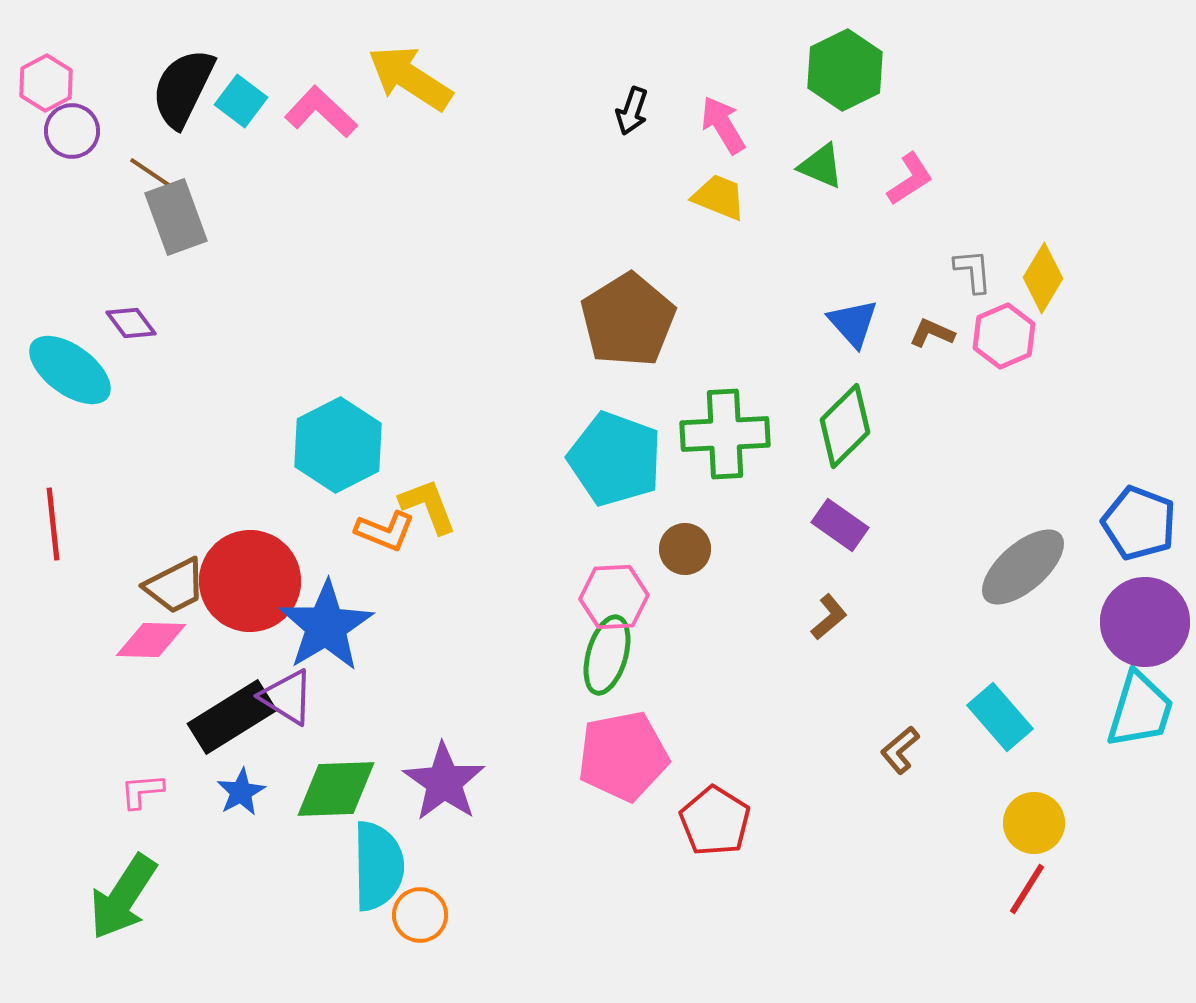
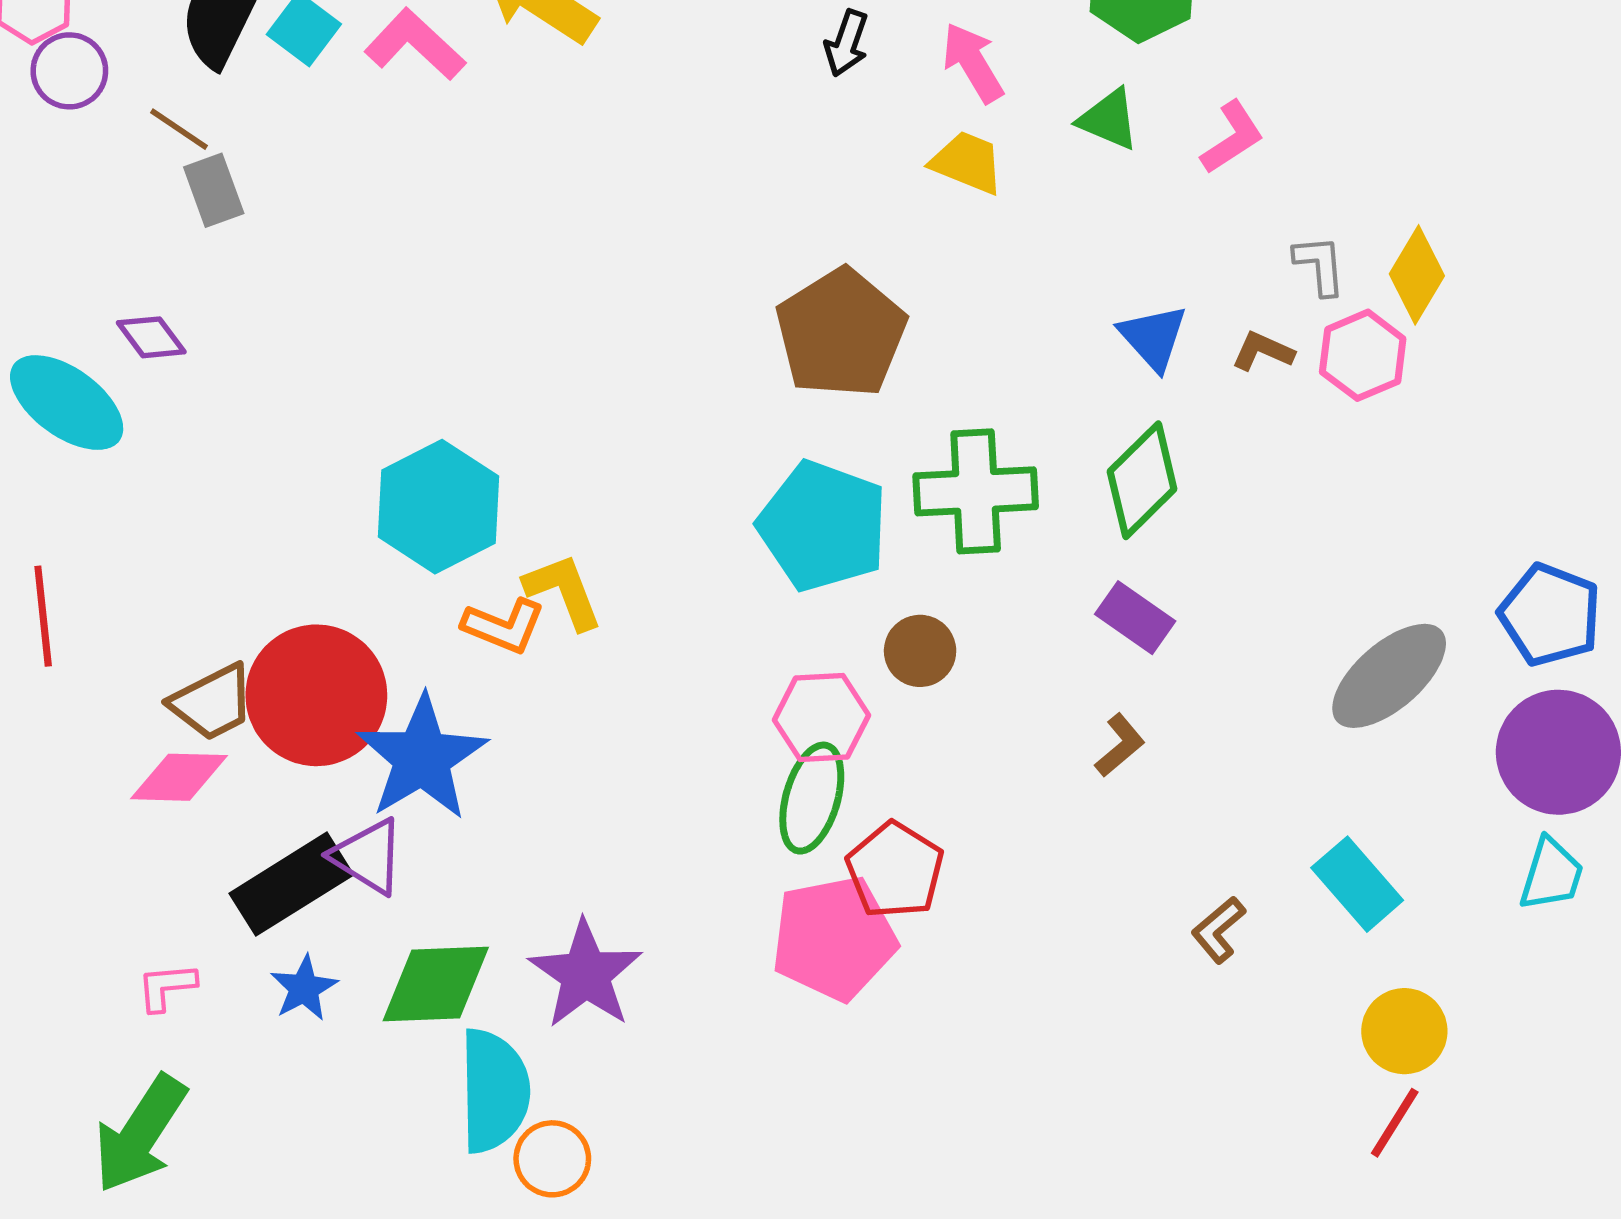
gray rectangle: (176, 217) -> (214, 190), size x0.7
cyan trapezoid: (1140, 710) -> (1551, 874), size x0.7
red pentagon: (715, 821) -> (895, 870), moved

